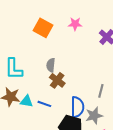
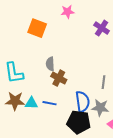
pink star: (75, 24) -> (68, 12), moved
gray star: (94, 116) -> (100, 108), turned 30

